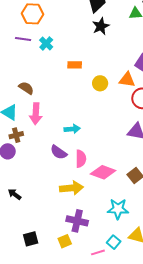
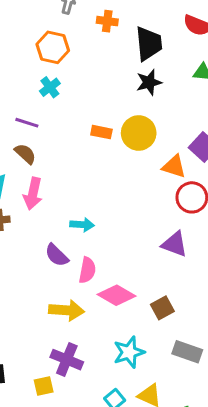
purple line: (23, 39) -> (27, 123), moved
cyan cross: (46, 44) -> (50, 87), moved
yellow circle: (100, 83) -> (139, 133), moved, size x1.5
cyan star: (118, 209) -> (129, 352), turned -30

